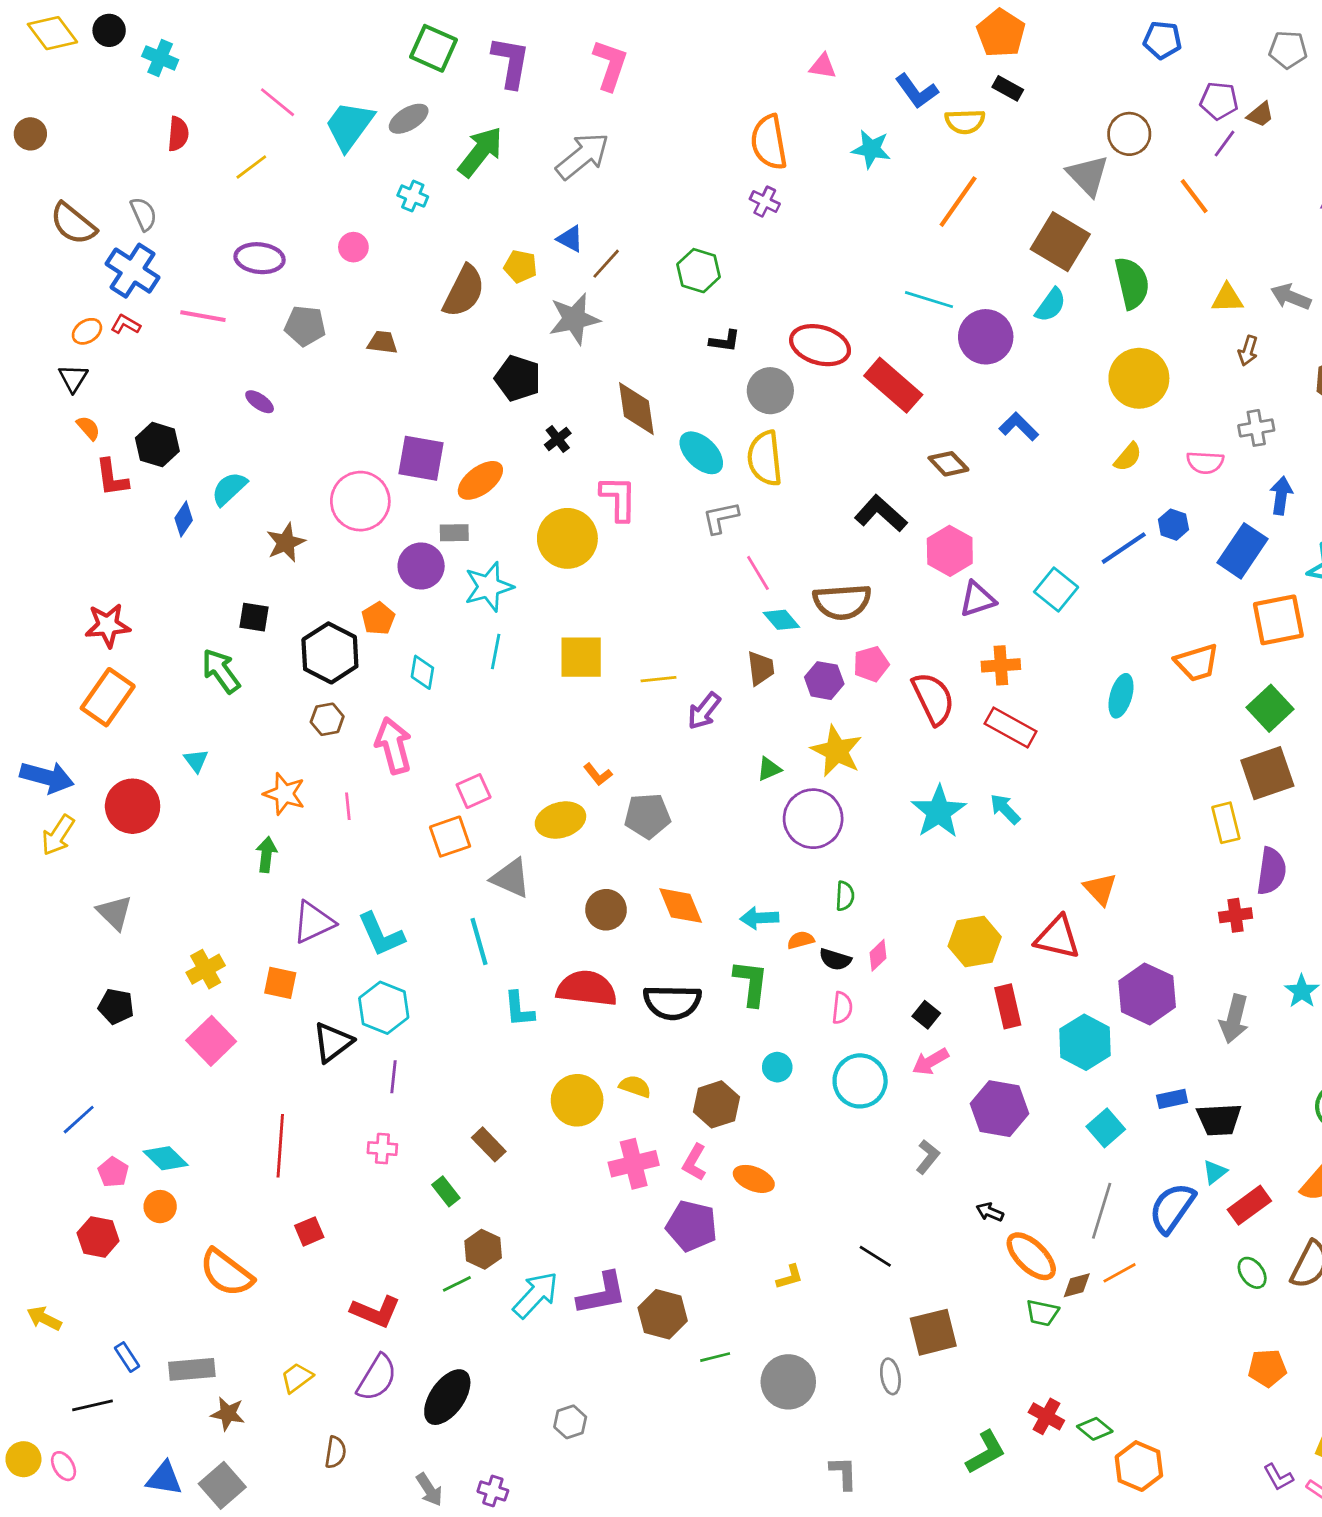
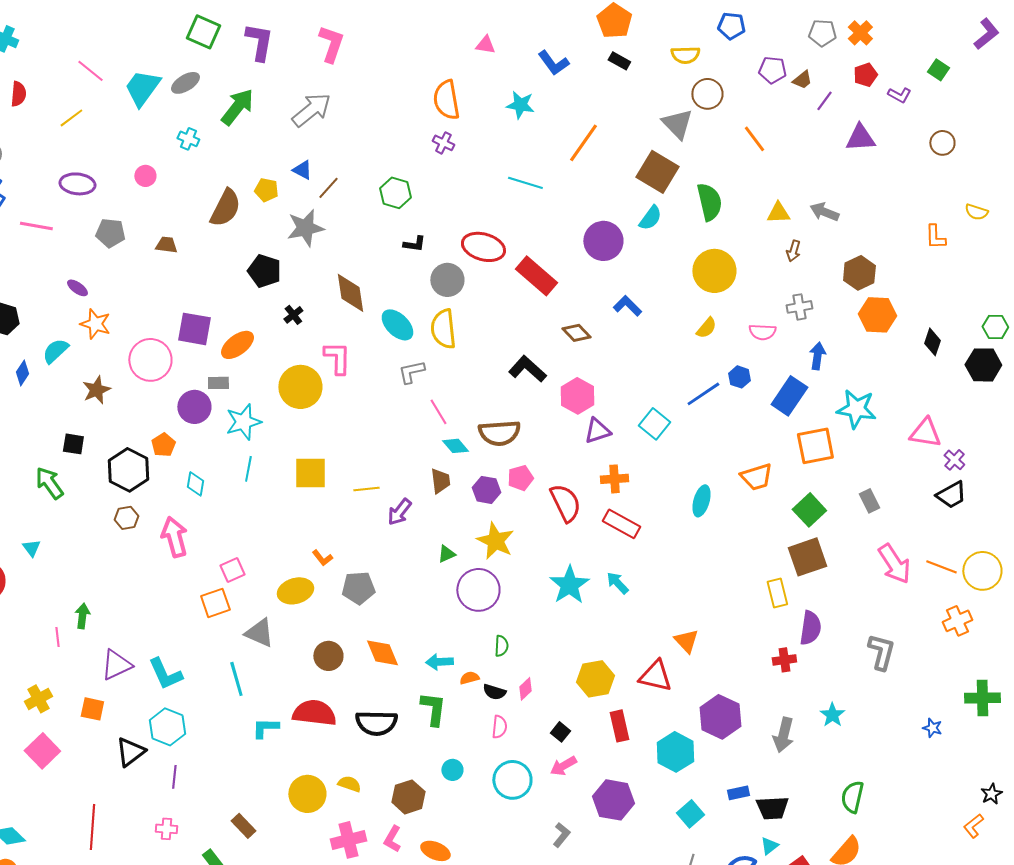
yellow semicircle: (965, 121) -> (685, 55), moved
purple line: (1225, 144) -> (824, 101), moved
cyan line: (929, 300) -> (525, 183), moved
orange star: (284, 794) -> (95, 324), moved
pink line: (348, 806) -> (57, 637), moved
cyan L-shape: (519, 1009) -> (265, 728), turned 96

